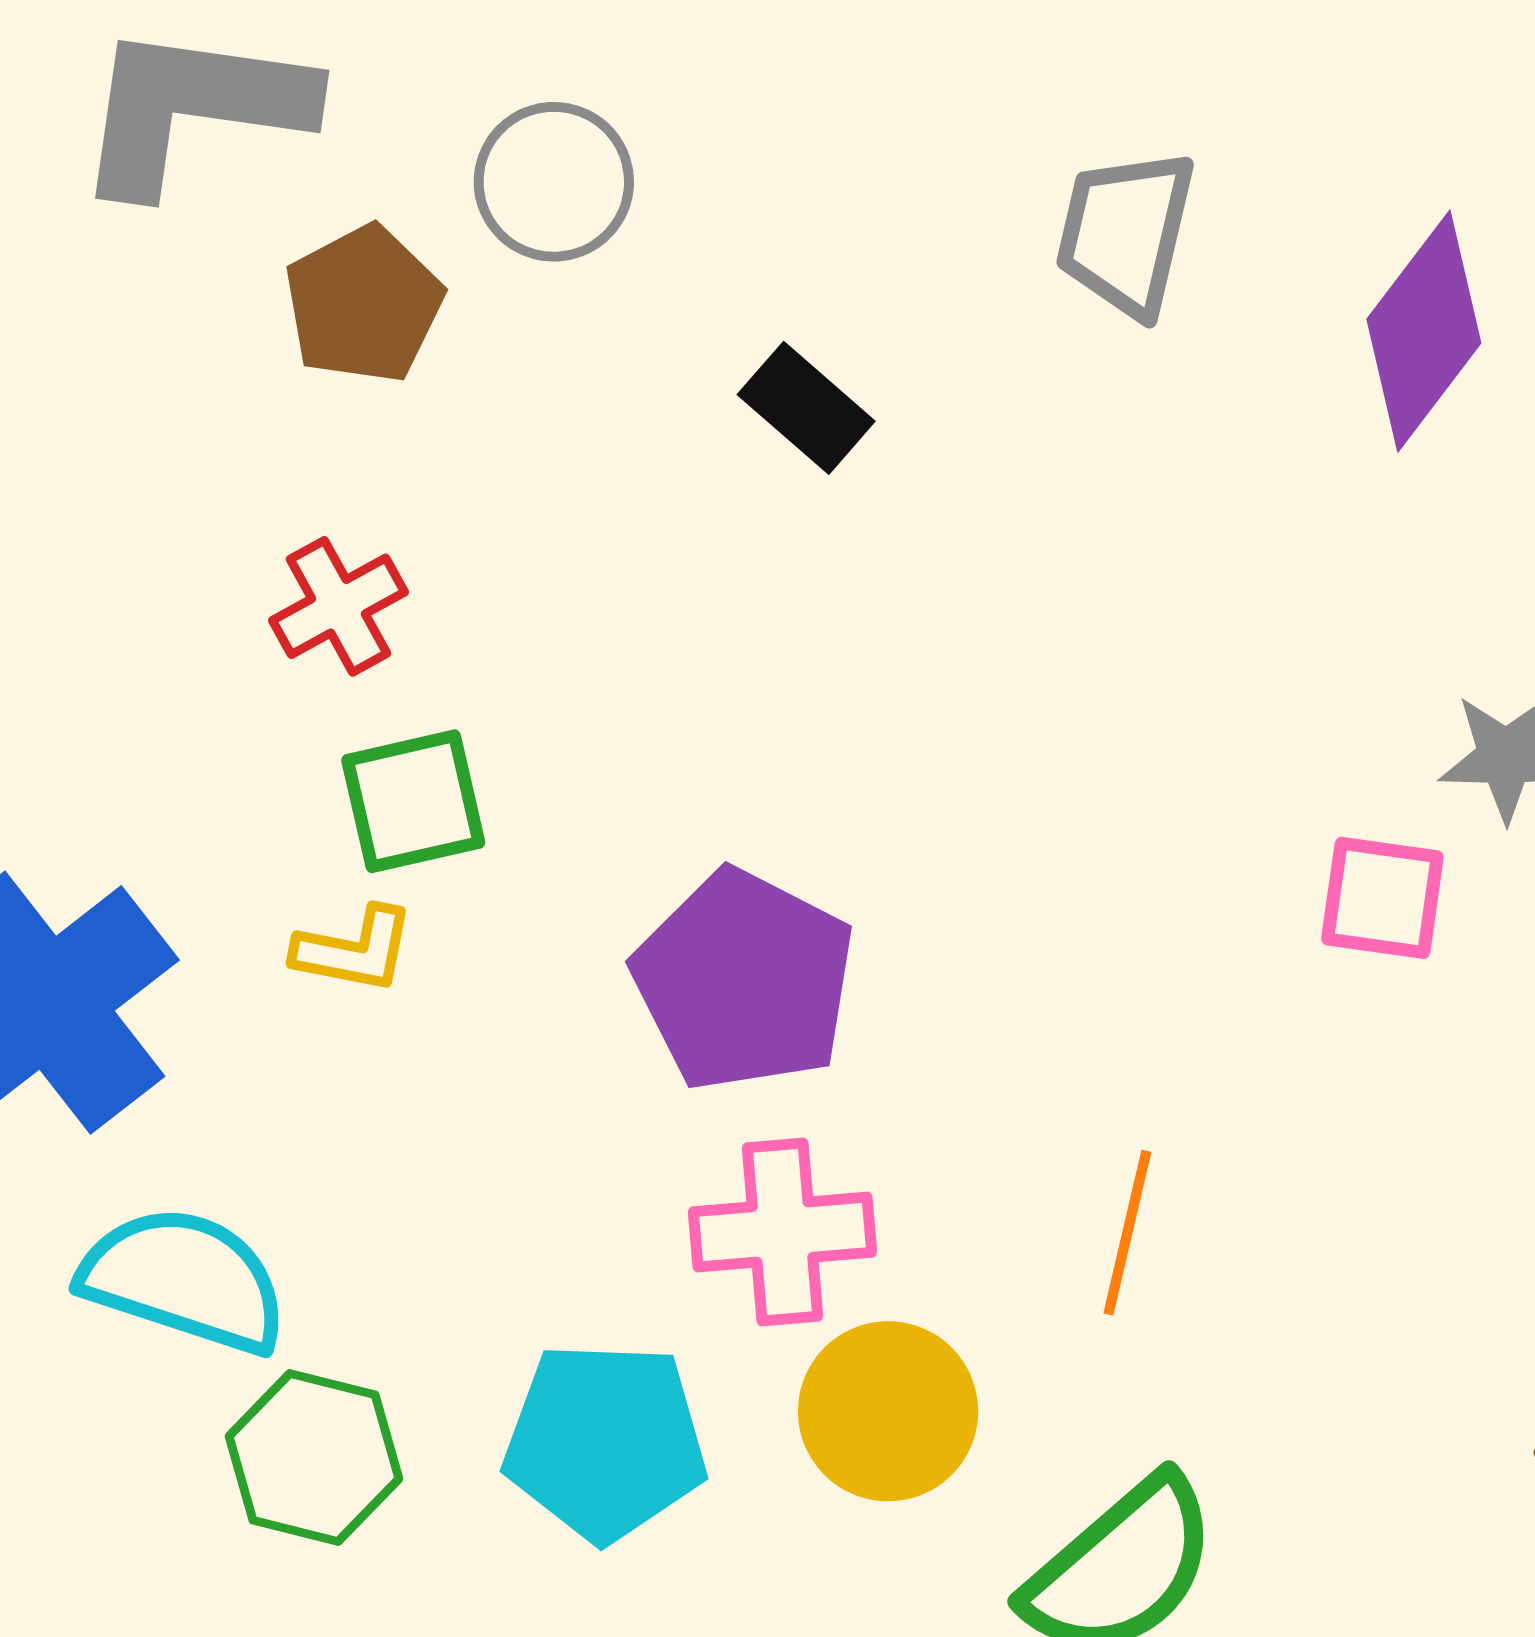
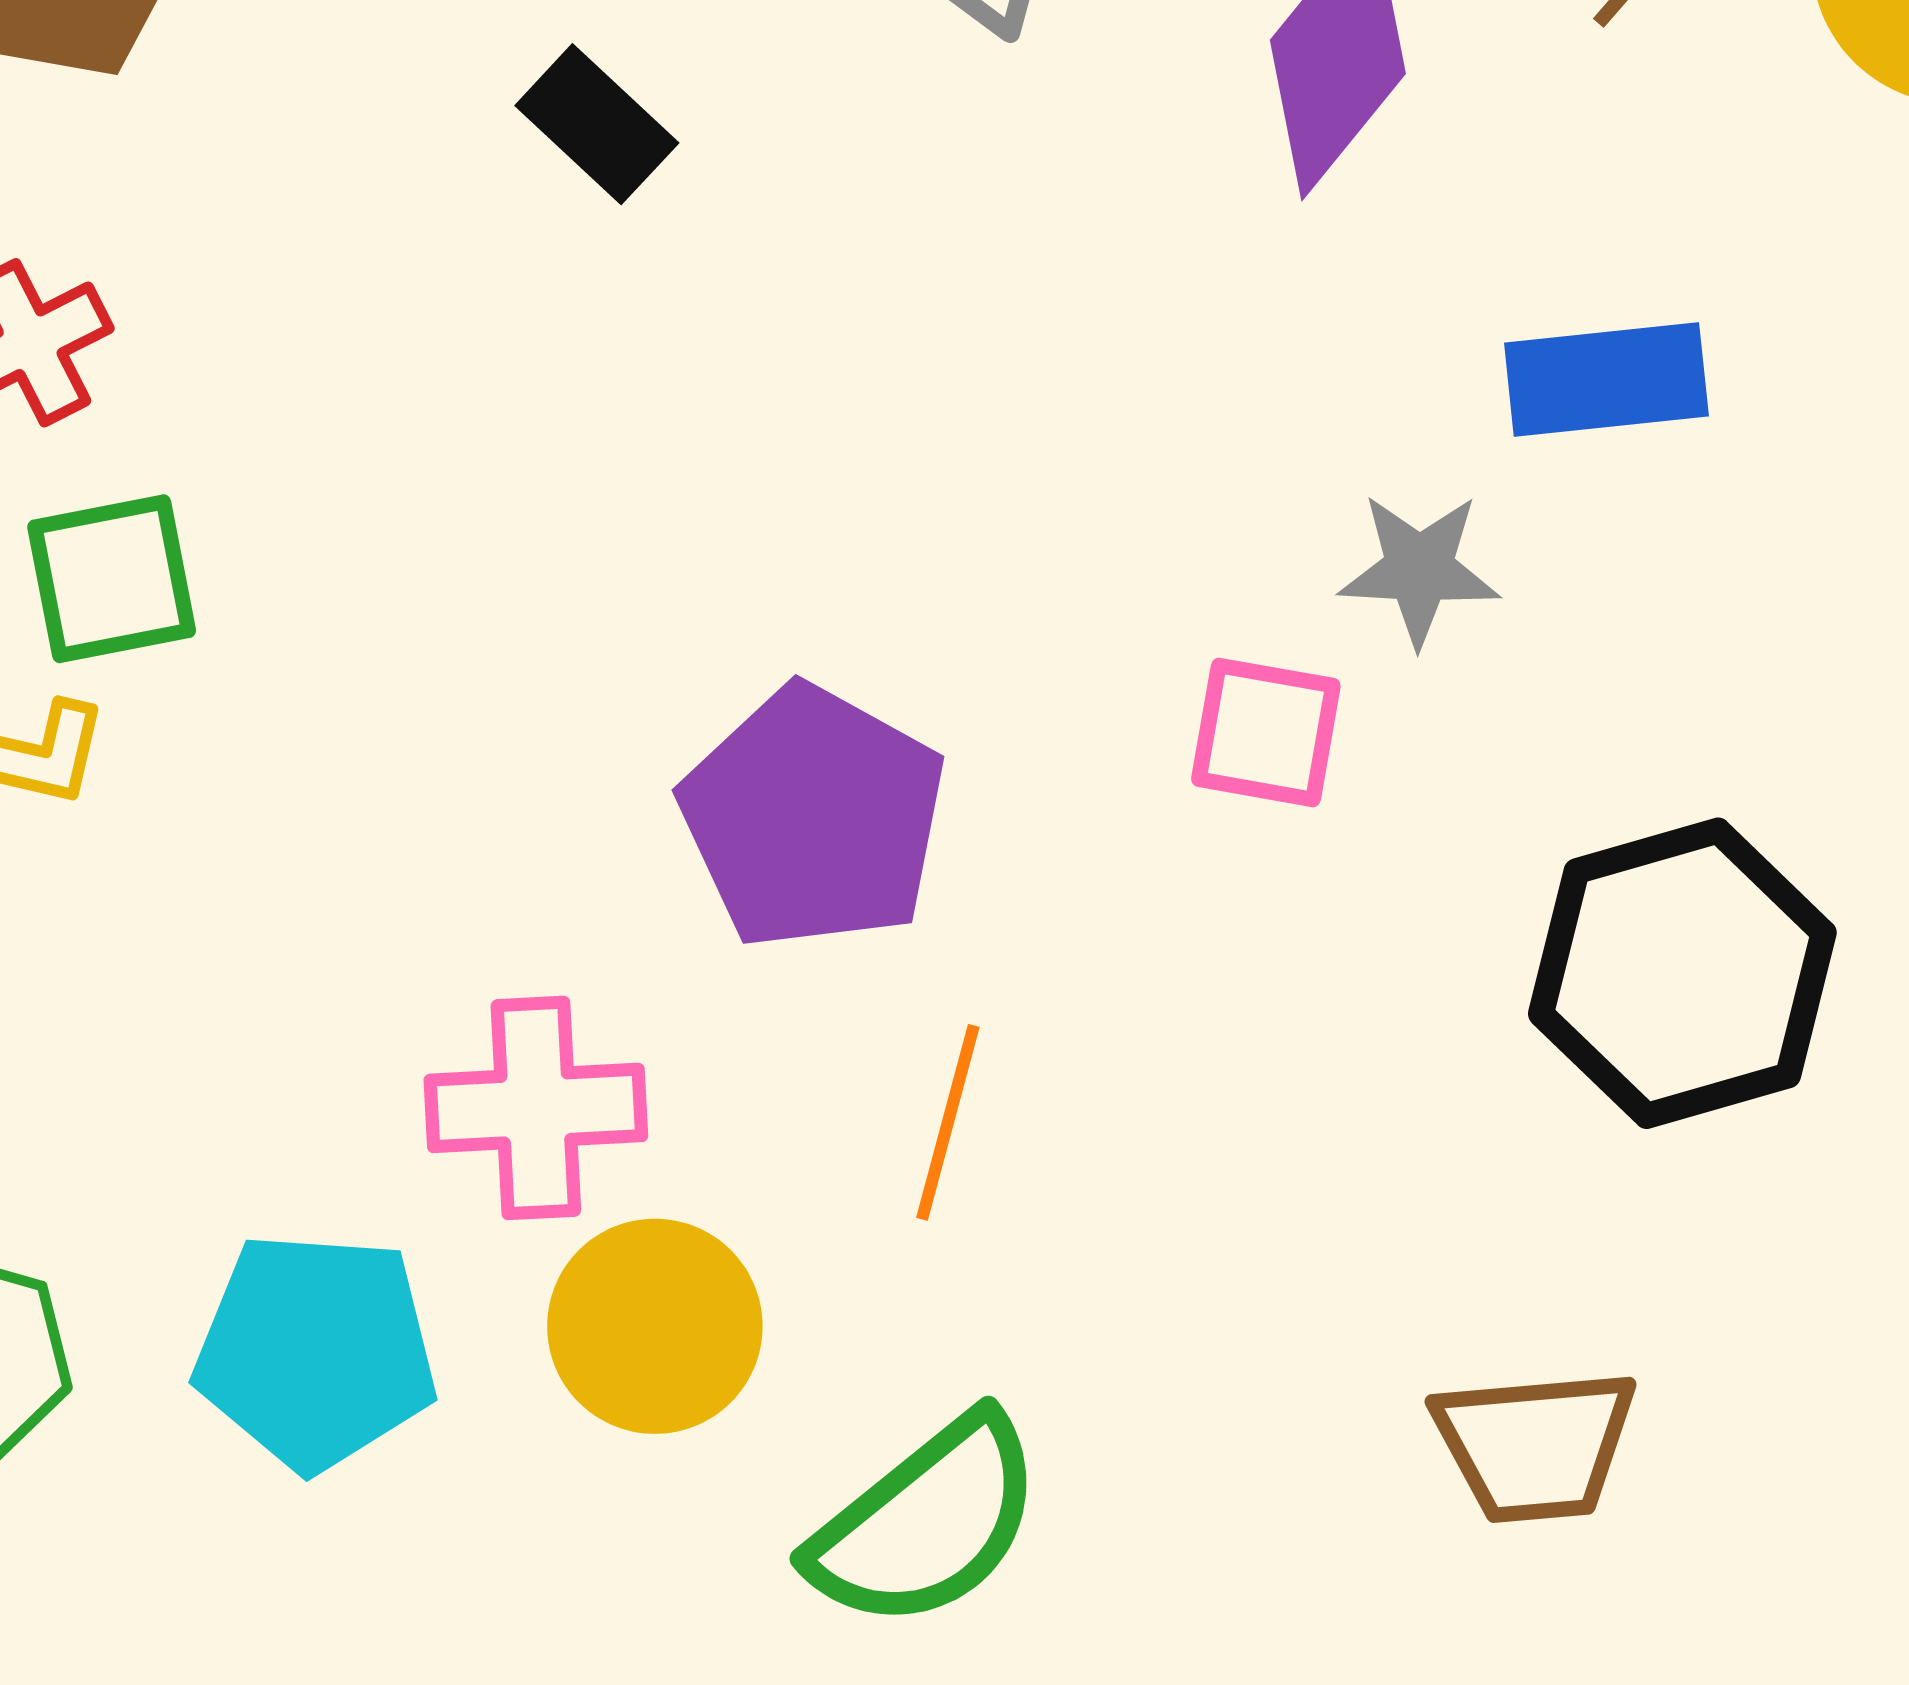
purple pentagon: (744, 981) -> (813, 817), moved

